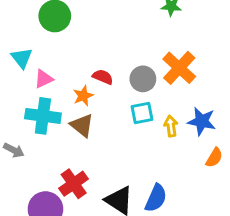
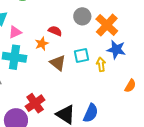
gray circle: (143, 79) -> (82, 16), moved
blue star: (202, 121) -> (116, 50), moved
brown triangle: (82, 125) -> (58, 63), moved

